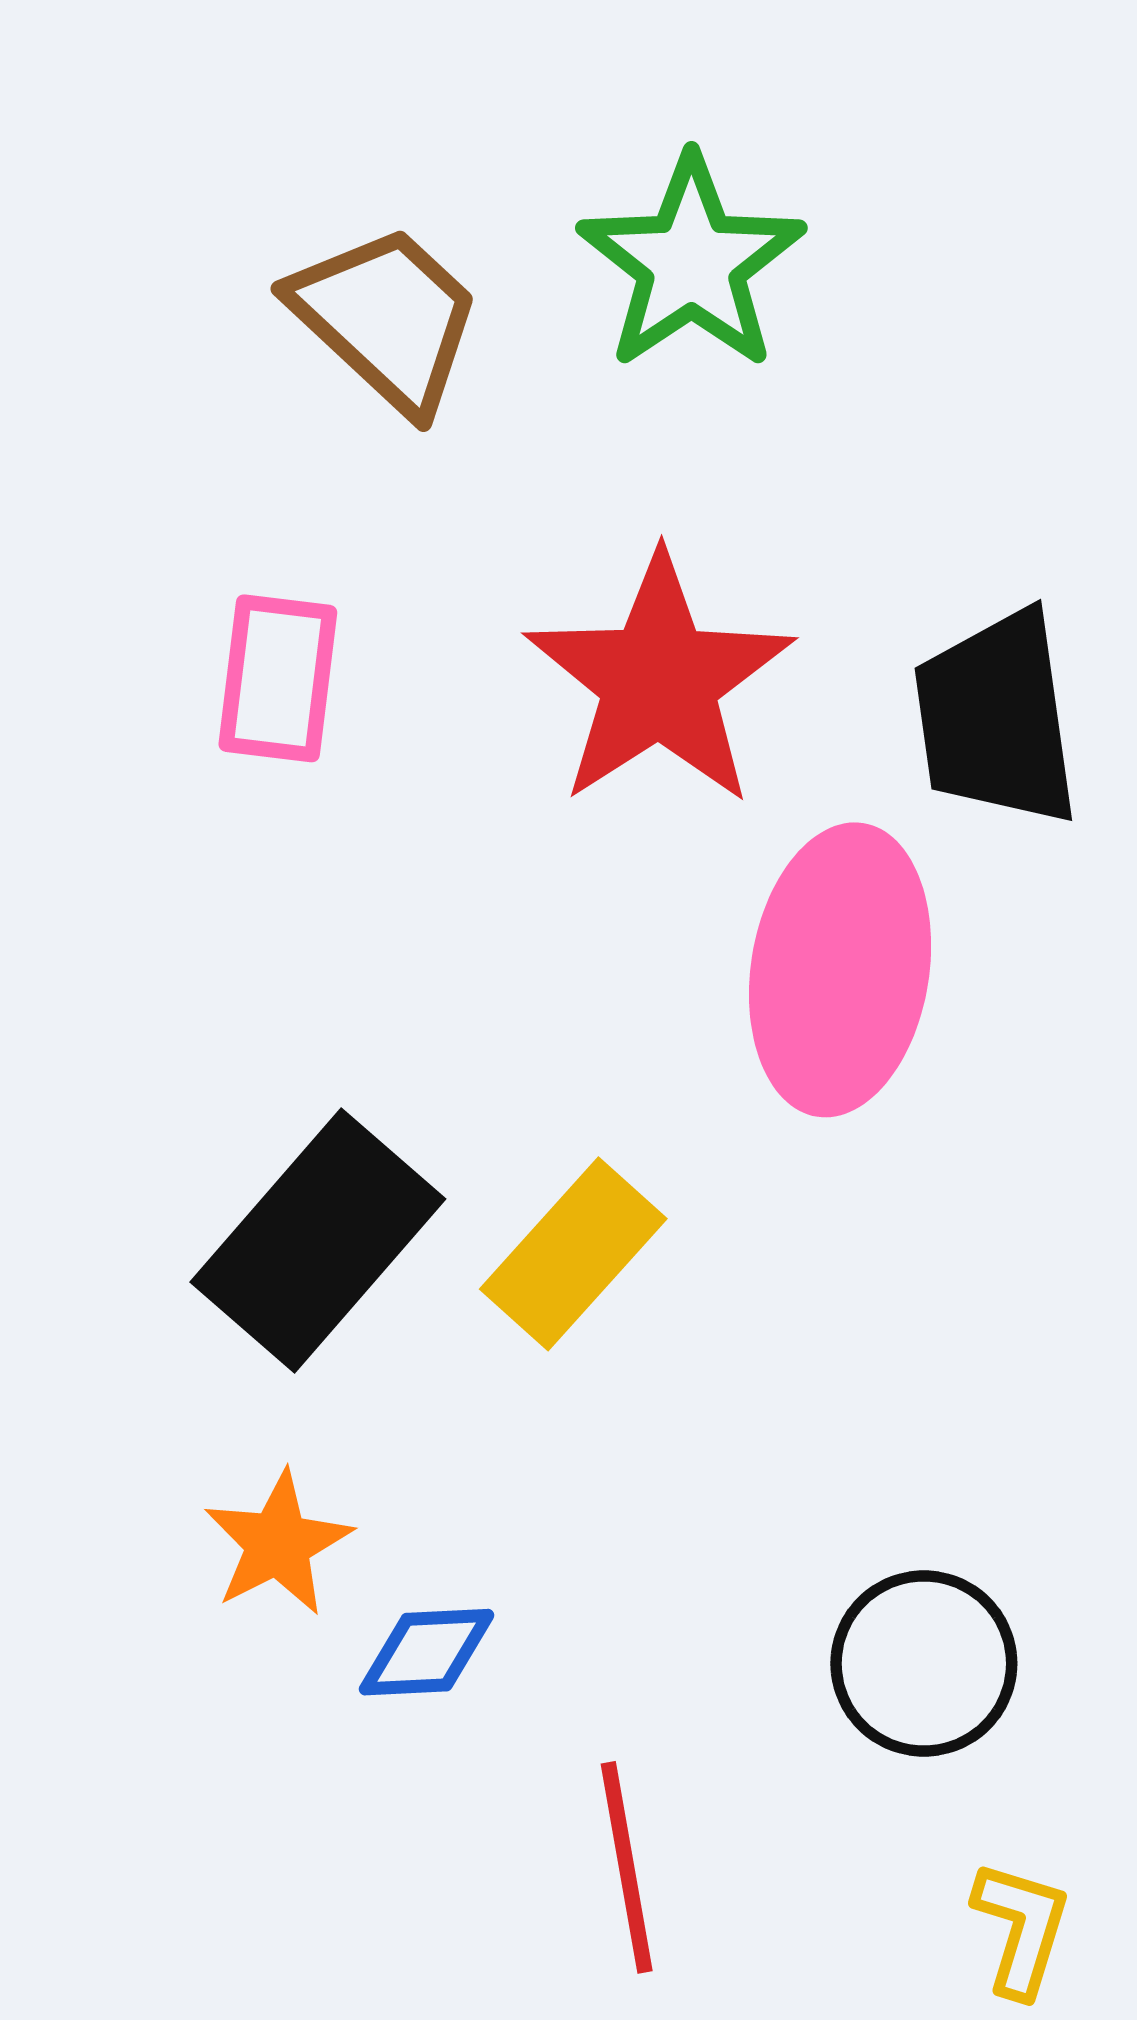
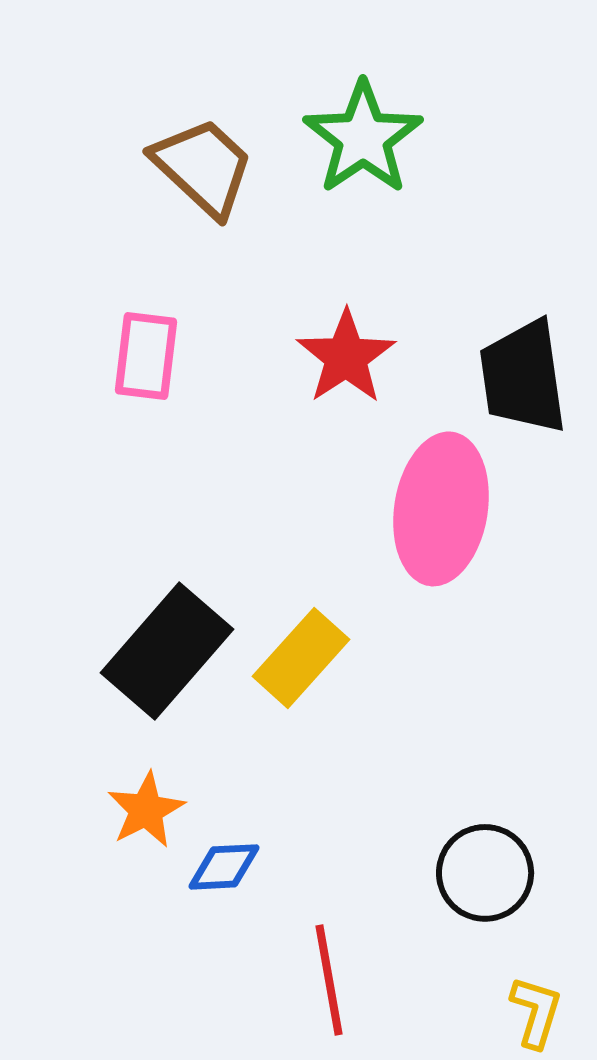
red star: (659, 680) -> (346, 357), size x0.7

